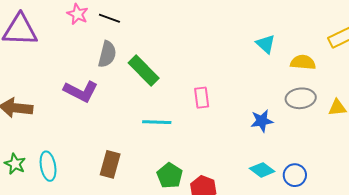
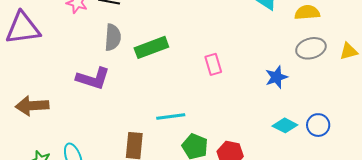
green rectangle: (144, 71) -> (151, 47), turned -56
cyan line: (157, 122) -> (171, 116), moved

